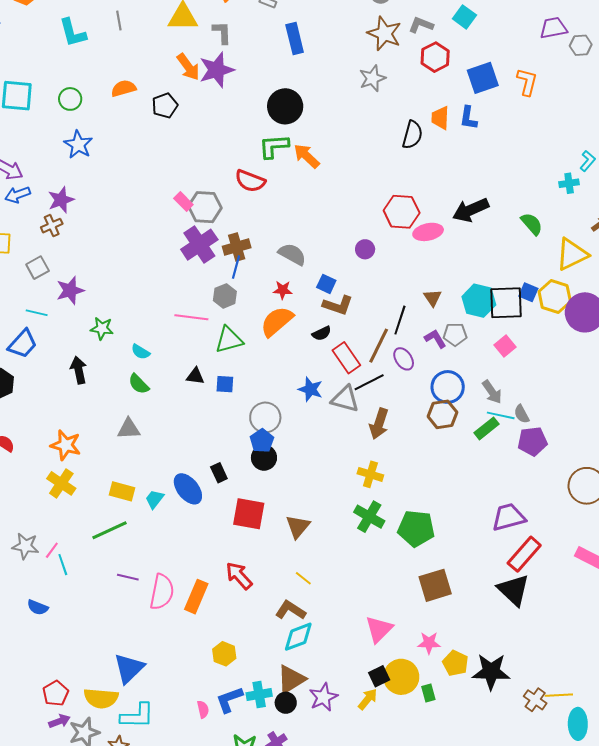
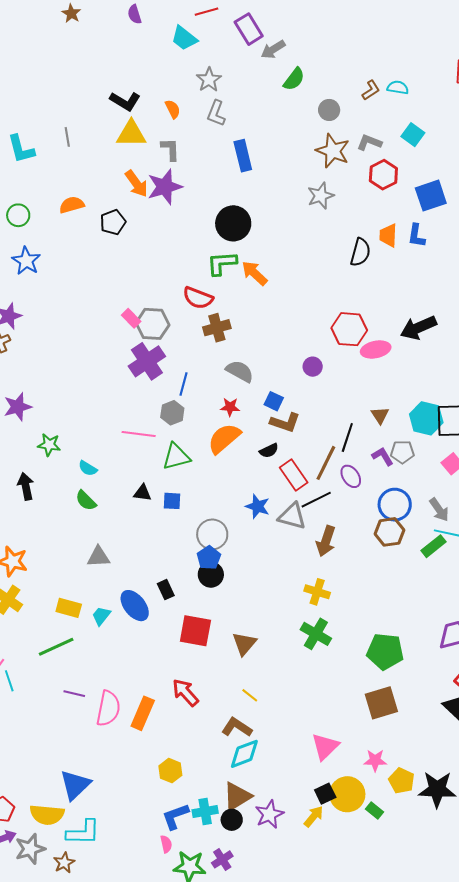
brown cross: (237, 247) -> (217, 328), moved
gray triangle: (129, 429) -> (98, 557), moved
green pentagon: (416, 528) -> (385, 652), moved
green rectangle: (428, 693) -> (374, 811), turned -36
pink semicircle: (203, 709) -> (166, 844), moved

